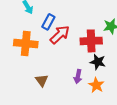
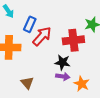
black star: (98, 62) -> (62, 62), moved
purple arrow: (78, 77) -> (63, 76), turned -88

